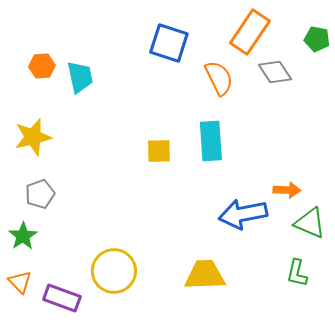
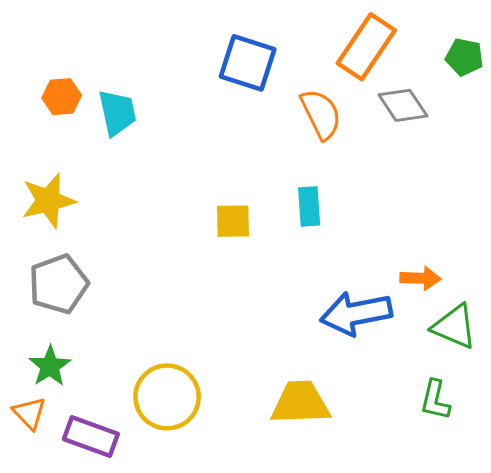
cyan rectangle: (211, 141) -> (309, 206), size x0.7
gray pentagon: (40, 194) -> (59, 284), size x1.4
green star: (23, 236) -> (50, 366), moved

